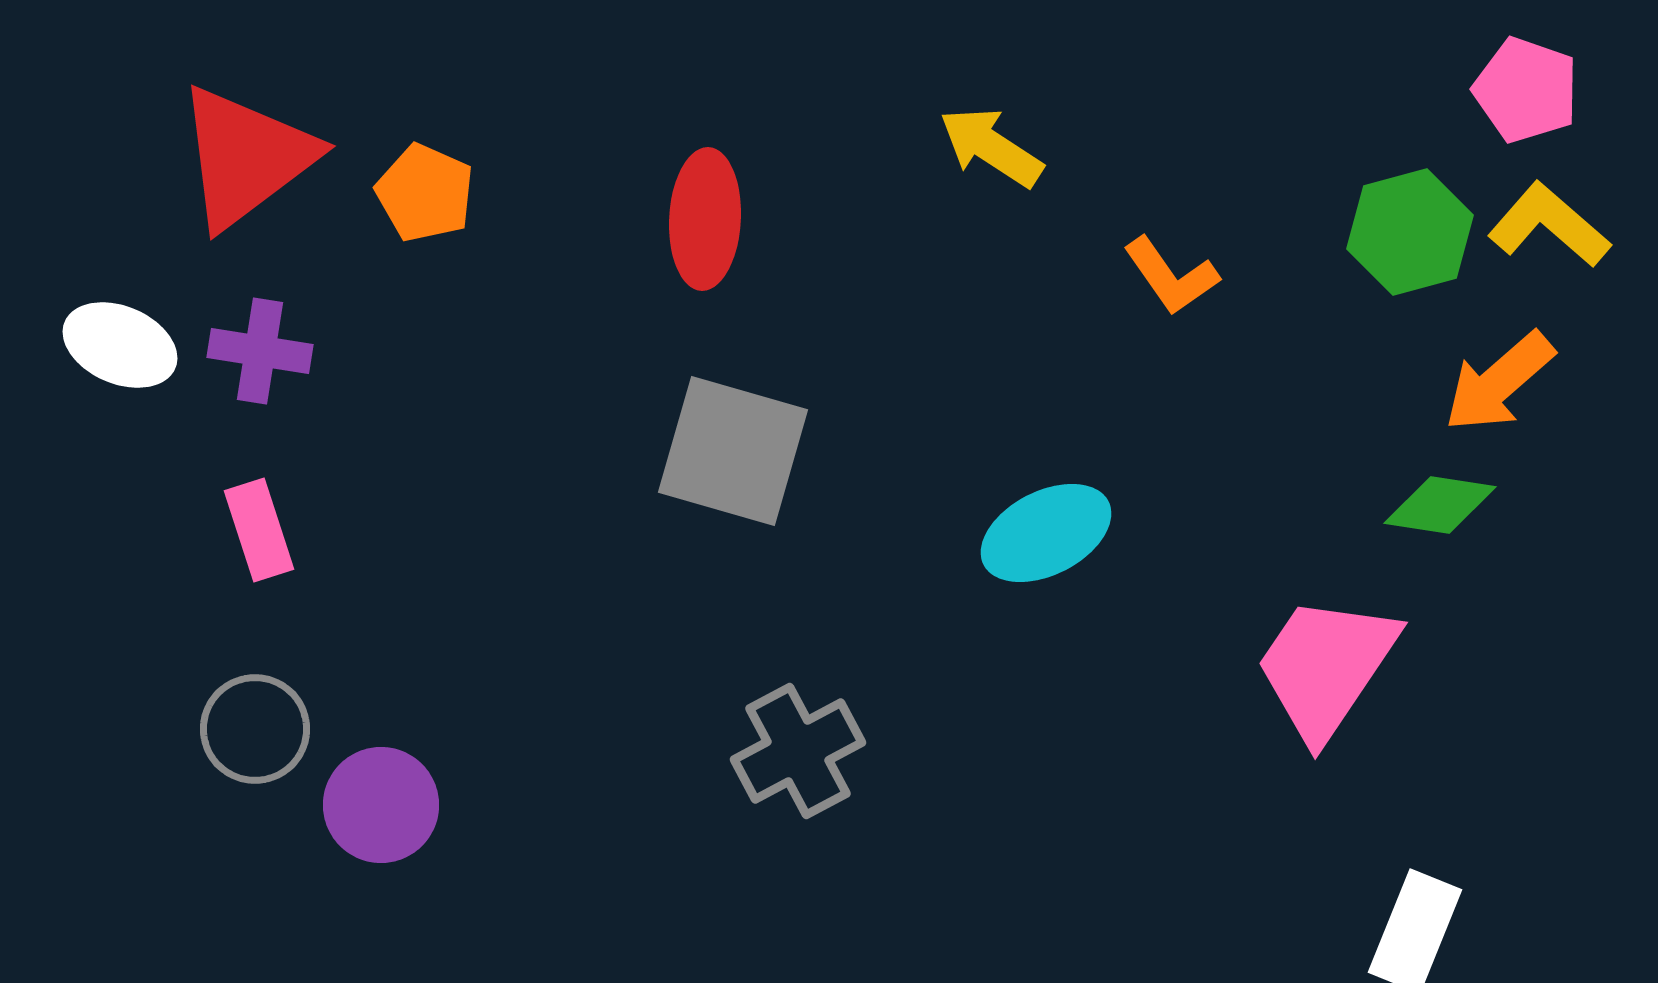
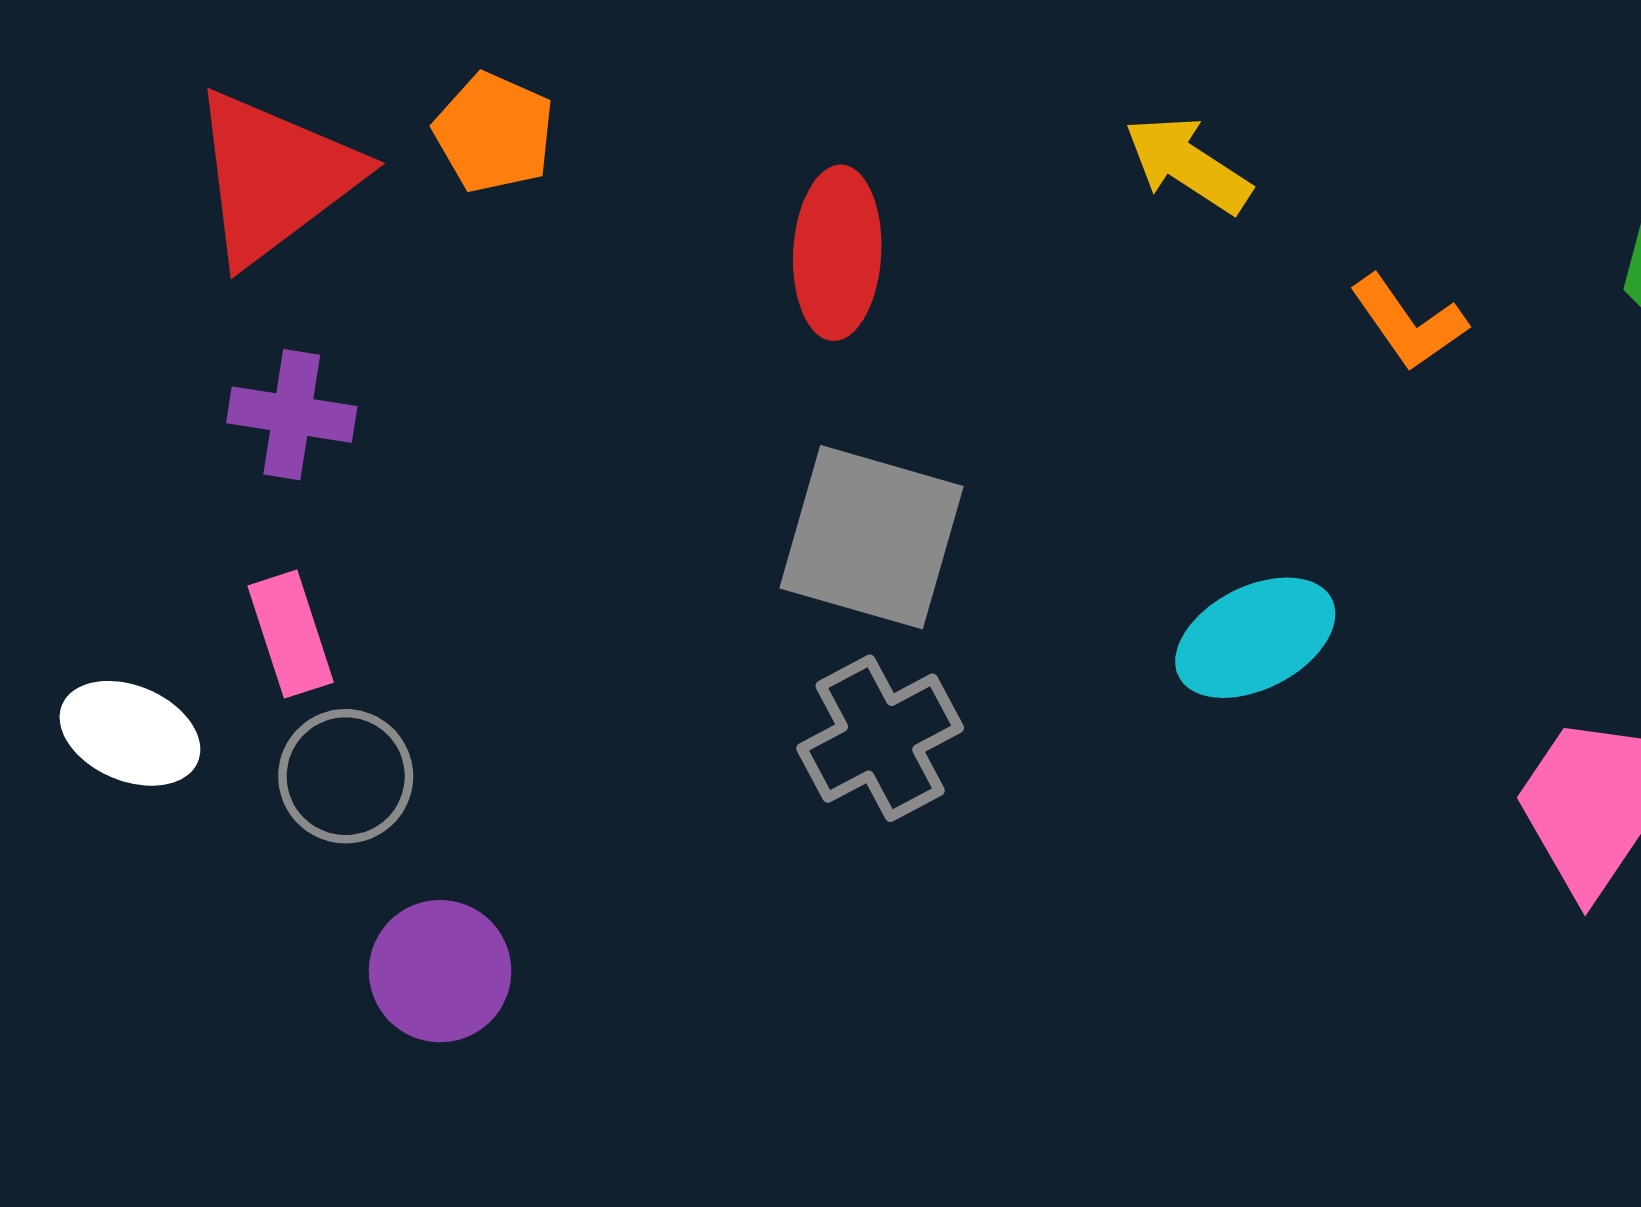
orange pentagon: (425, 193) -> (494, 133), moved
white ellipse: (120, 345) -> (130, 733), moved
gray circle: (255, 729) -> (346, 776), moved
gray cross: (798, 751) -> (880, 738), moved

